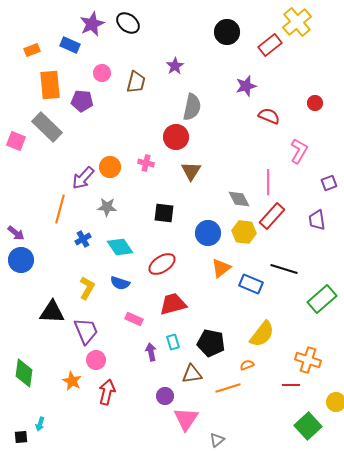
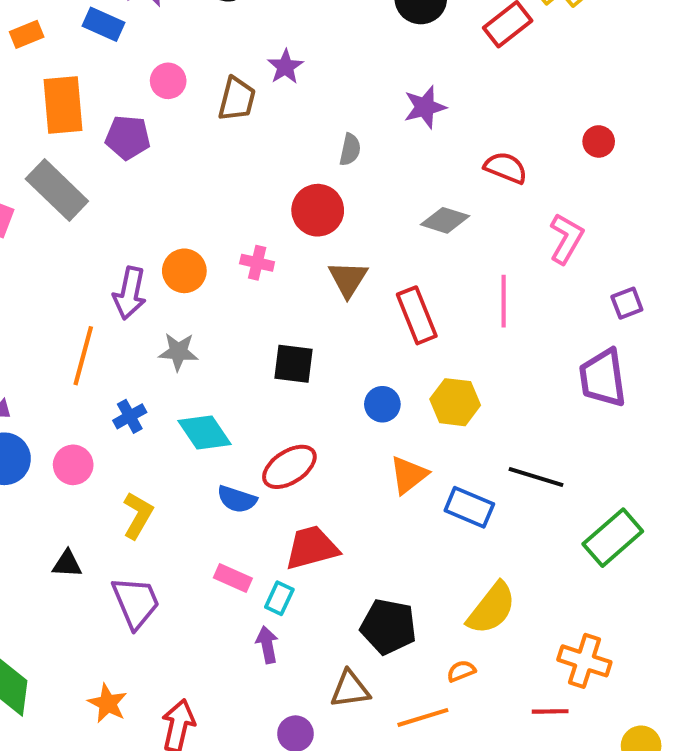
purple star: (175, 66) -> (285, 67), moved
purple star: (246, 86) -> (425, 107), moved
gray semicircle: (192, 107) -> (350, 150), size x0.6
purple arrow: (83, 178) -> (130, 293), turned -30
gray diamond: (239, 199) -> (445, 220), moved, turned -45
red rectangle: (272, 216) -> (417, 315), moved, turned -64
purple trapezoid: (317, 220) -> (603, 378), size x1.4
blue circle: (208, 233) -> (382, 404), size x0.7
blue semicircle: (120, 283) -> (237, 499), moved
black triangle: (52, 312) -> (67, 564), size x0.6
cyan rectangle: (173, 342) -> (279, 598), moved, turned 42
pink circle: (96, 360) -> (73, 465), moved

